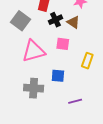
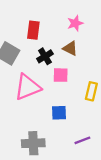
black cross: (55, 20) -> (45, 56), moved
gray cross: (34, 88) -> (33, 143), moved

